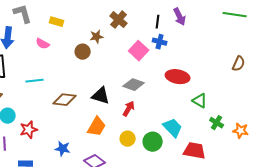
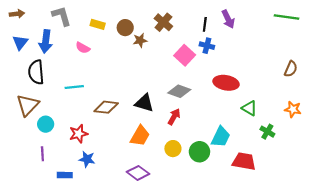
brown circle: (83, 52) -> (125, 28), moved
cyan trapezoid: (173, 128) -> (221, 137), turned 70
red star: (29, 130) -> (79, 134), moved
orange star: (241, 131) -> (293, 109), moved
blue star: (63, 149) -> (87, 159), moved

